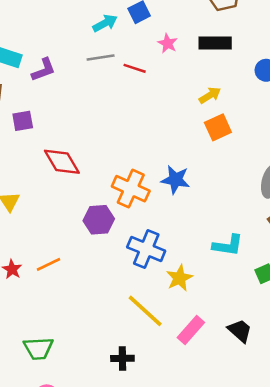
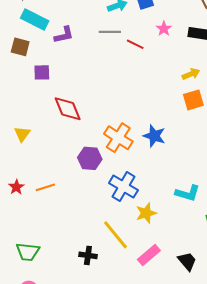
black cross: (122, 358) -> (88, 255), moved

